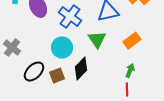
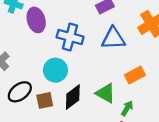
blue cross: (70, 17) -> (70, 37), turned -30
green triangle: (97, 40) -> (105, 93), moved, turned -36

